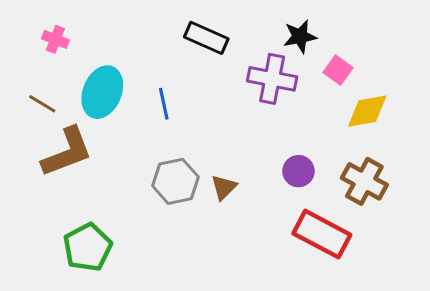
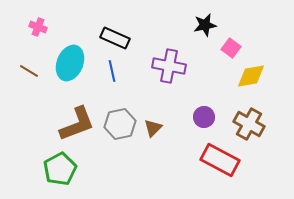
black rectangle: (206, 38) -> (115, 38), moved
purple cross: (272, 79) -> (169, 66), moved
brown L-shape: (67, 152) -> (77, 124), moved

